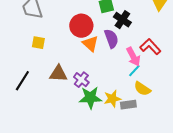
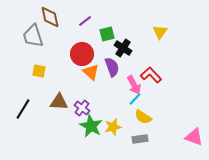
green star: (90, 98) -> (91, 126), turned 30
gray rectangle: (128, 105) -> (140, 139), moved

